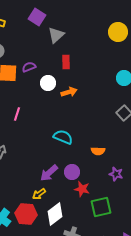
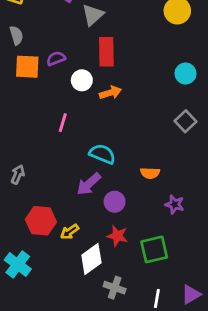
red rectangle: (66, 62) -> (106, 52), size x1.5
pink line: (17, 114) -> (63, 123), moved
purple arrow: (49, 173) -> (89, 184), moved
red star: (82, 189) -> (117, 236), moved
red hexagon: (26, 214) -> (41, 221), moved

